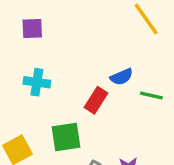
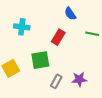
blue semicircle: (122, 77) -> (70, 14), moved, turned 80

